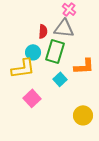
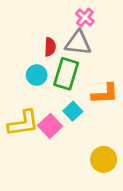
yellow L-shape: (23, 68) -> (23, 123), moved
pink square: (32, 98) -> (50, 126), moved

